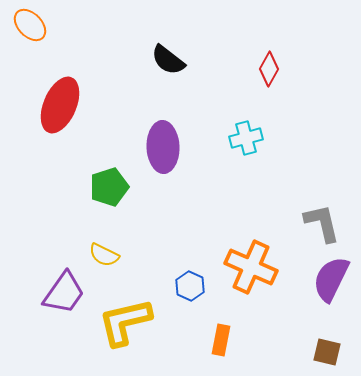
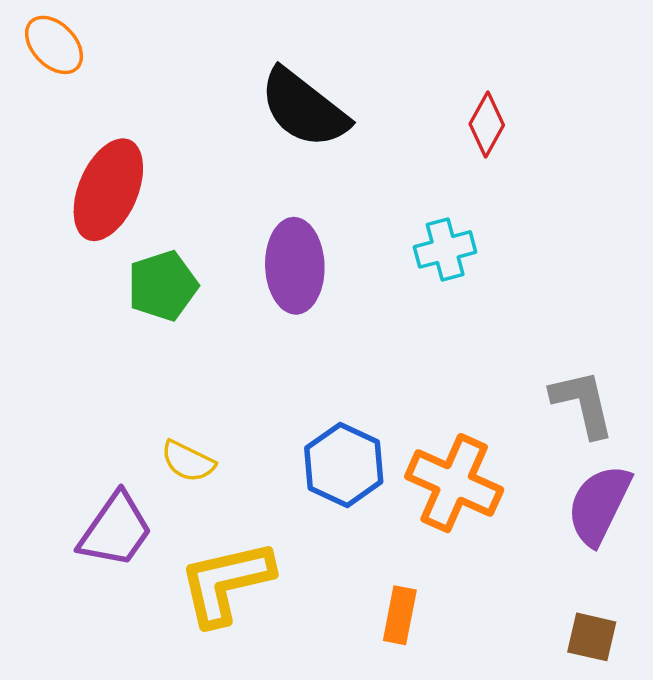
black semicircle: (168, 60) -> (304, 108), size x1.5
green pentagon: (109, 187) -> (163, 286), moved
blue hexagon: (190, 286) -> (344, 465), moved, size x1.5

